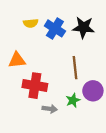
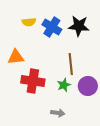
green star: (73, 100) -> (64, 85), moved
gray arrow: (50, 109) -> (58, 113), moved

